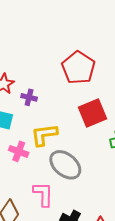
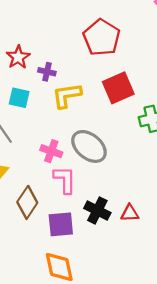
yellow L-shape: (44, 135) -> (67, 95), moved
pink cross: (19, 151) -> (51, 151), moved

